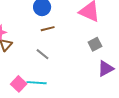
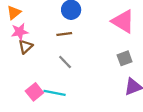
brown line: (48, 29) -> (64, 34), moved

